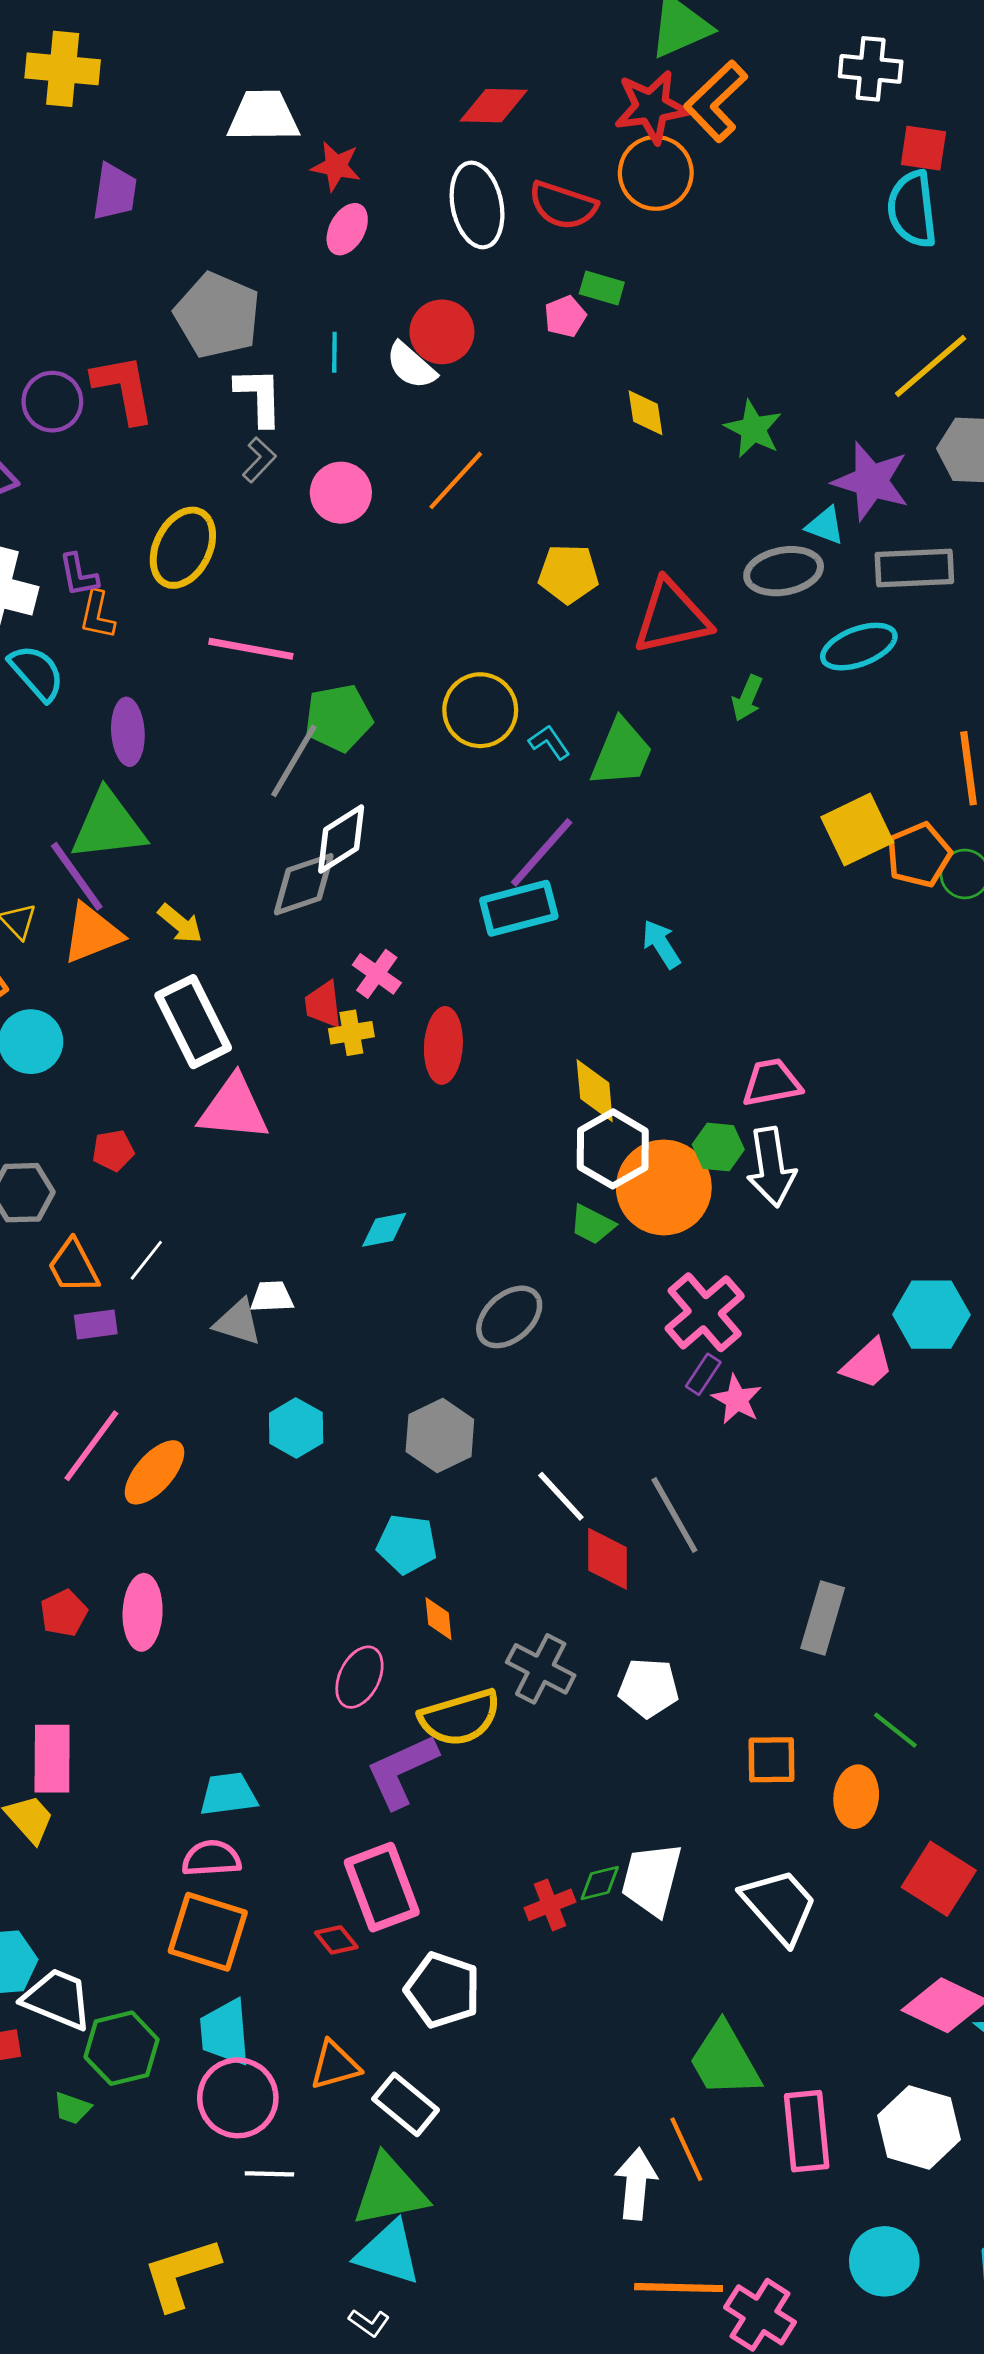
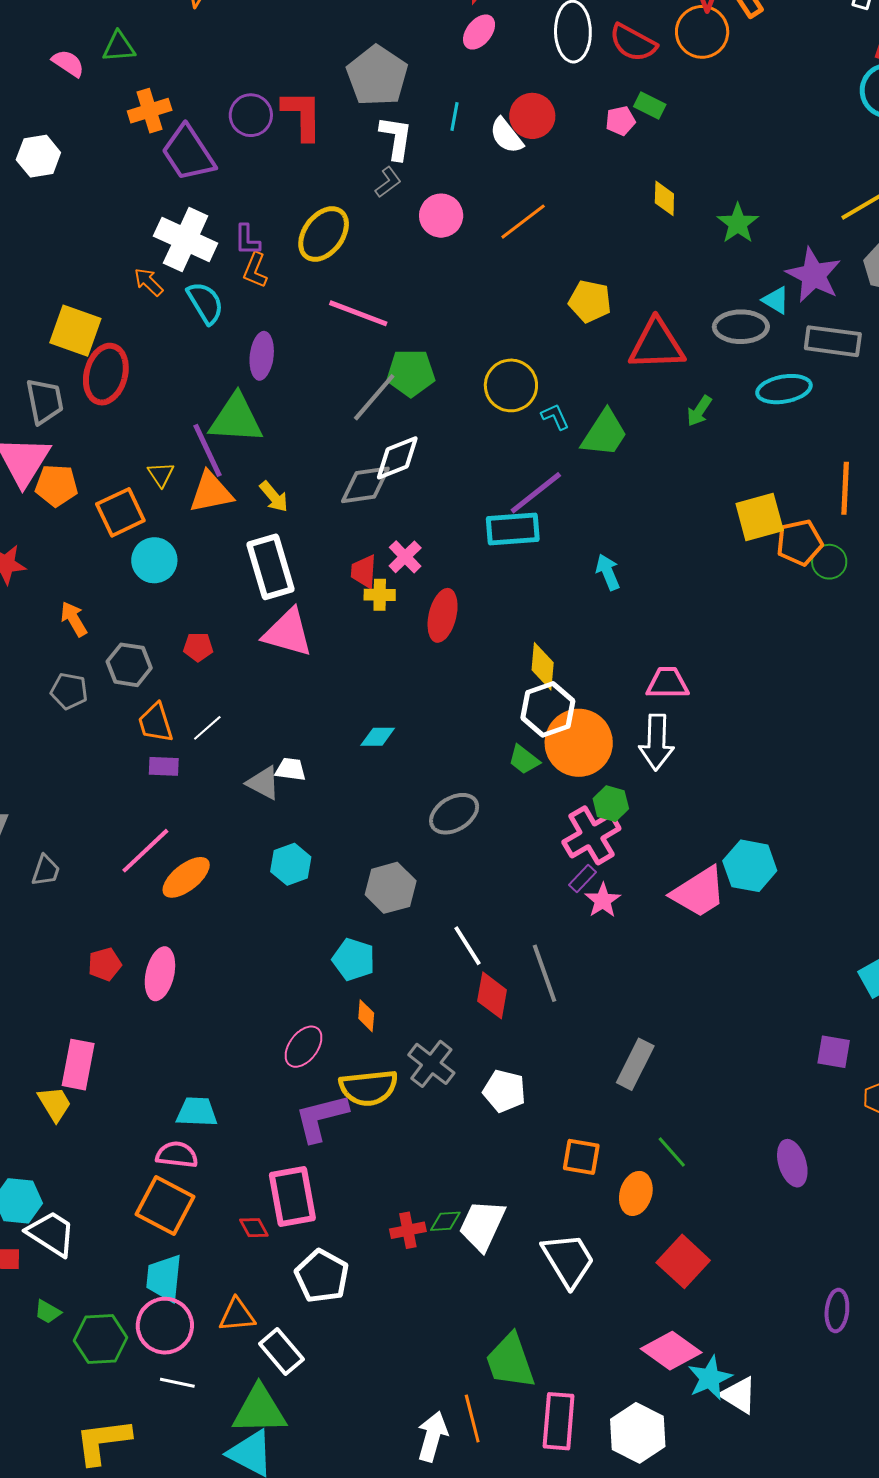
green hexagon: (718, 1147) -> (611, 804), moved
pink trapezoid: (867, 1364) -> (699, 892), size x1.5
green hexagon: (122, 2048) -> (100, 1339), moved

